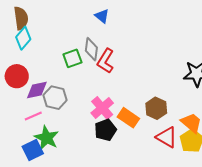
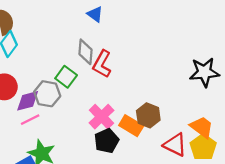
green square: (72, 58) -> (66, 77), moved, turned -30
gray hexagon: (55, 98) -> (47, 94), moved
brown hexagon: (156, 108) -> (148, 115), moved
pink line: (33, 116) -> (30, 120), moved

